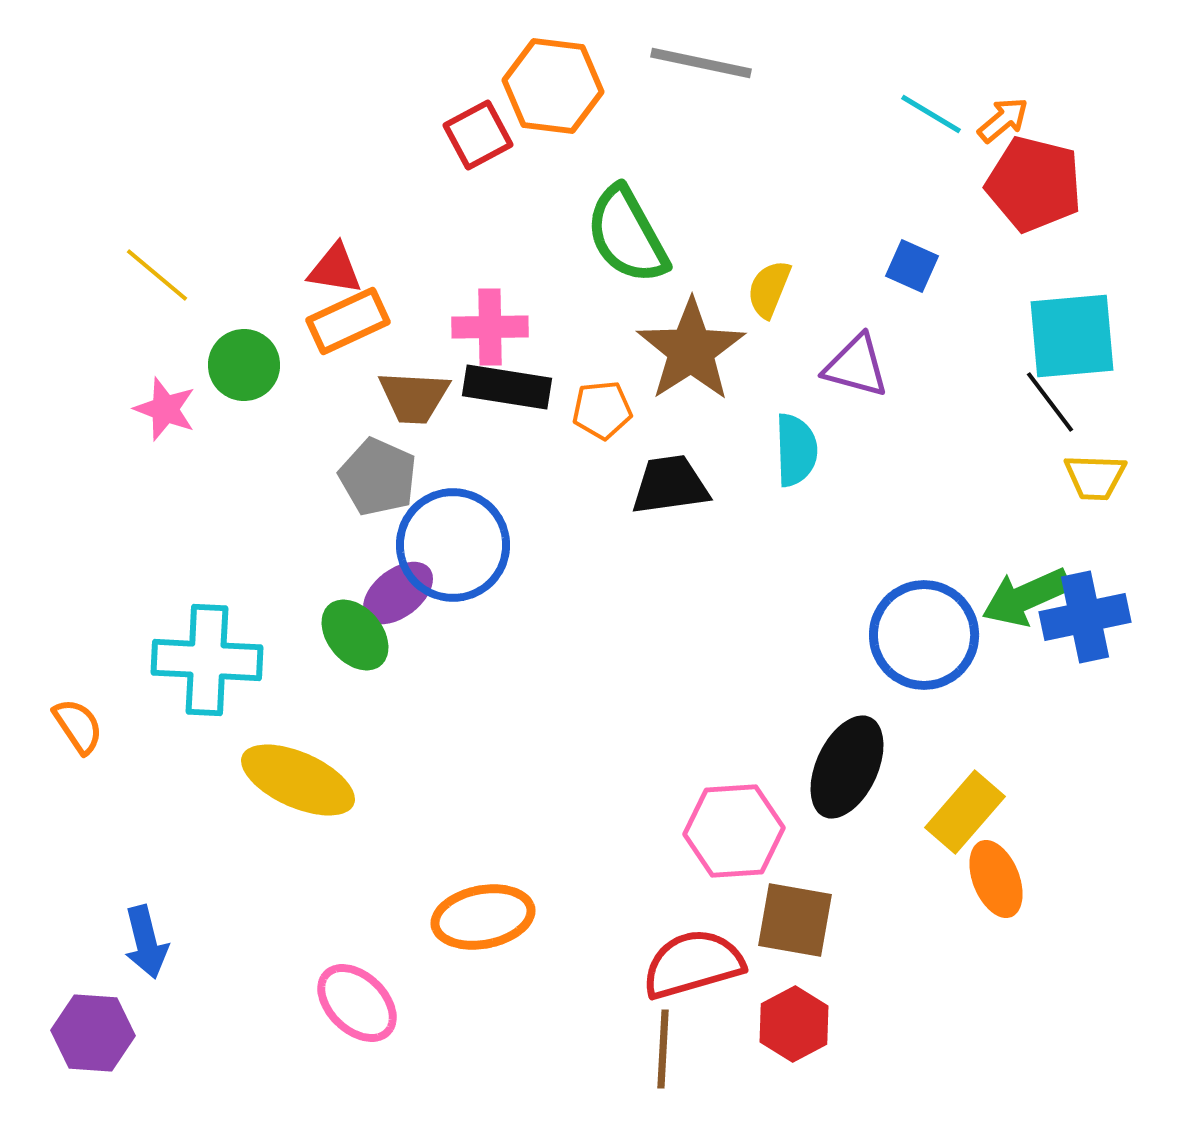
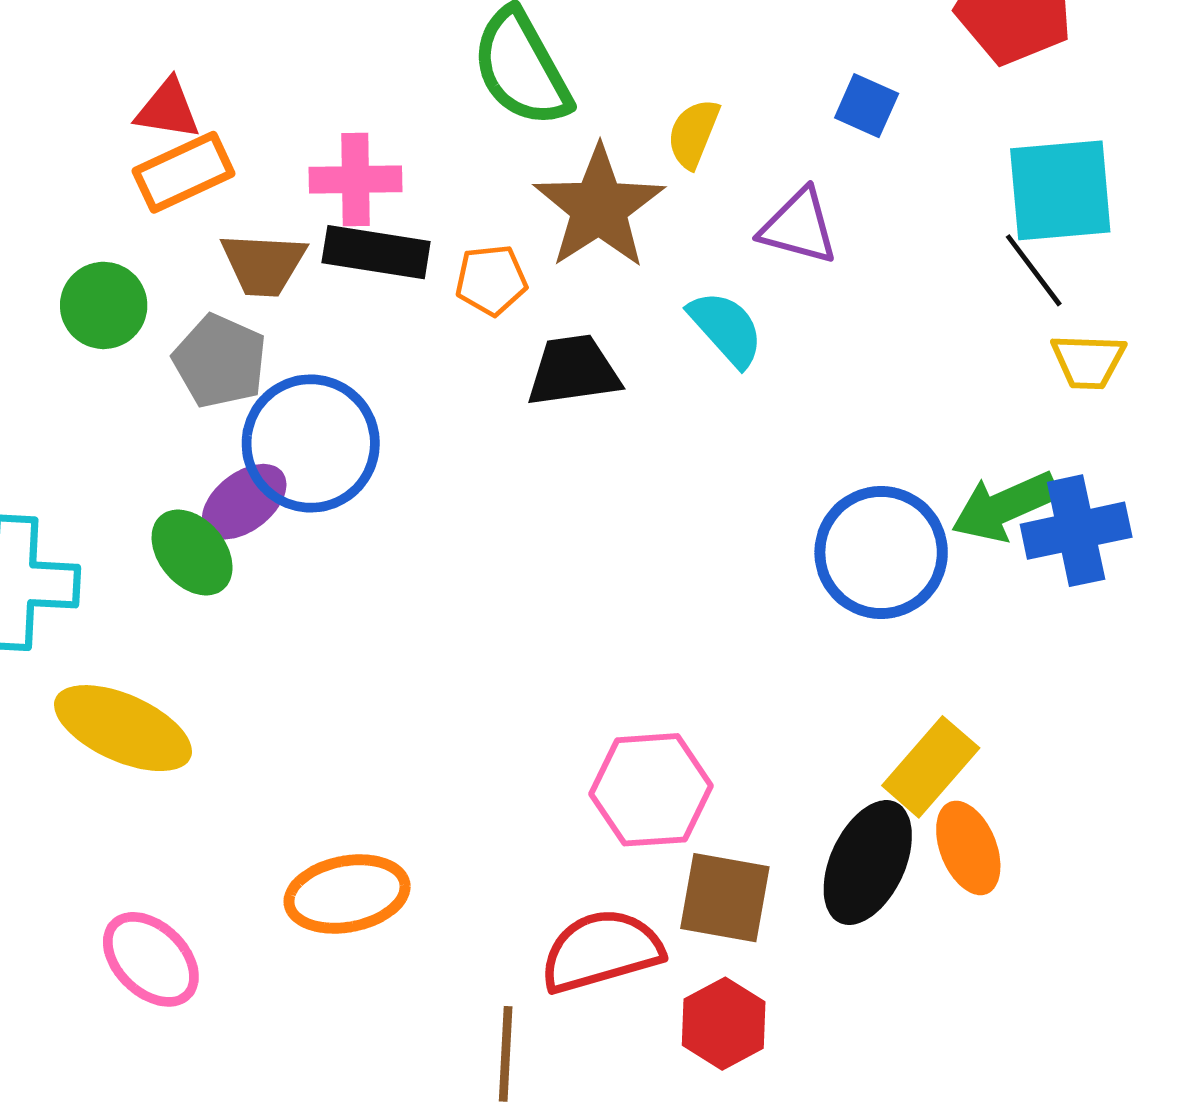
green circle: (244, 365) -> (104, 305), moved
cyan semicircle: (796, 450) -> (726, 328), turned -40
black ellipse: (847, 767) -> (868, 863), moved
pink ellipse: (357, 1003) -> (151, 959), moved
brown line: (663, 1049) -> (506, 1054), moved

